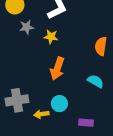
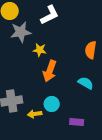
gray star: (27, 27) -> (21, 32), size x1.5
yellow star: (51, 37) -> (40, 50), moved

